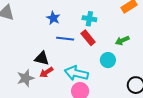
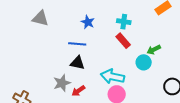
blue line: (65, 39) -> (77, 44), moved
green arrow: (122, 41) -> (154, 50), moved
red arrow: (46, 72) -> (78, 91), moved

